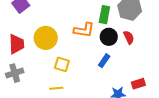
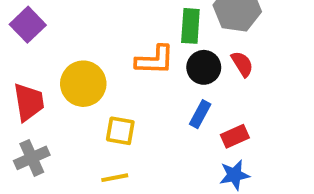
red rectangle: (138, 84) -> (235, 136), moved

